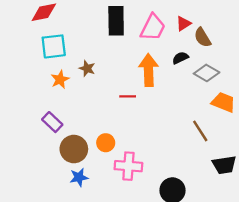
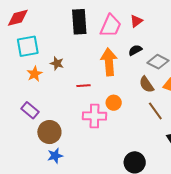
brown semicircle: (203, 37) -> (147, 84), moved
red line: (128, 96) -> (83, 86), moved
orange circle: (106, 143) -> (114, 103), moved
pink cross: (128, 166) -> (94, 116), moved

